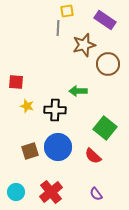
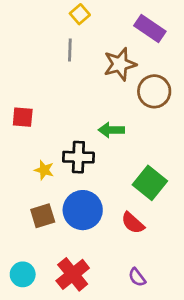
yellow square: (67, 11) -> (80, 14), moved, turned -32
gray line: (58, 28) -> (70, 50), moved
yellow star: (27, 106) -> (44, 170), moved

